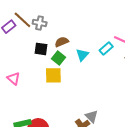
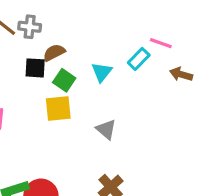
brown semicircle: (62, 42) -> (54, 53), moved
gray triangle: (92, 116) -> (106, 129), moved

